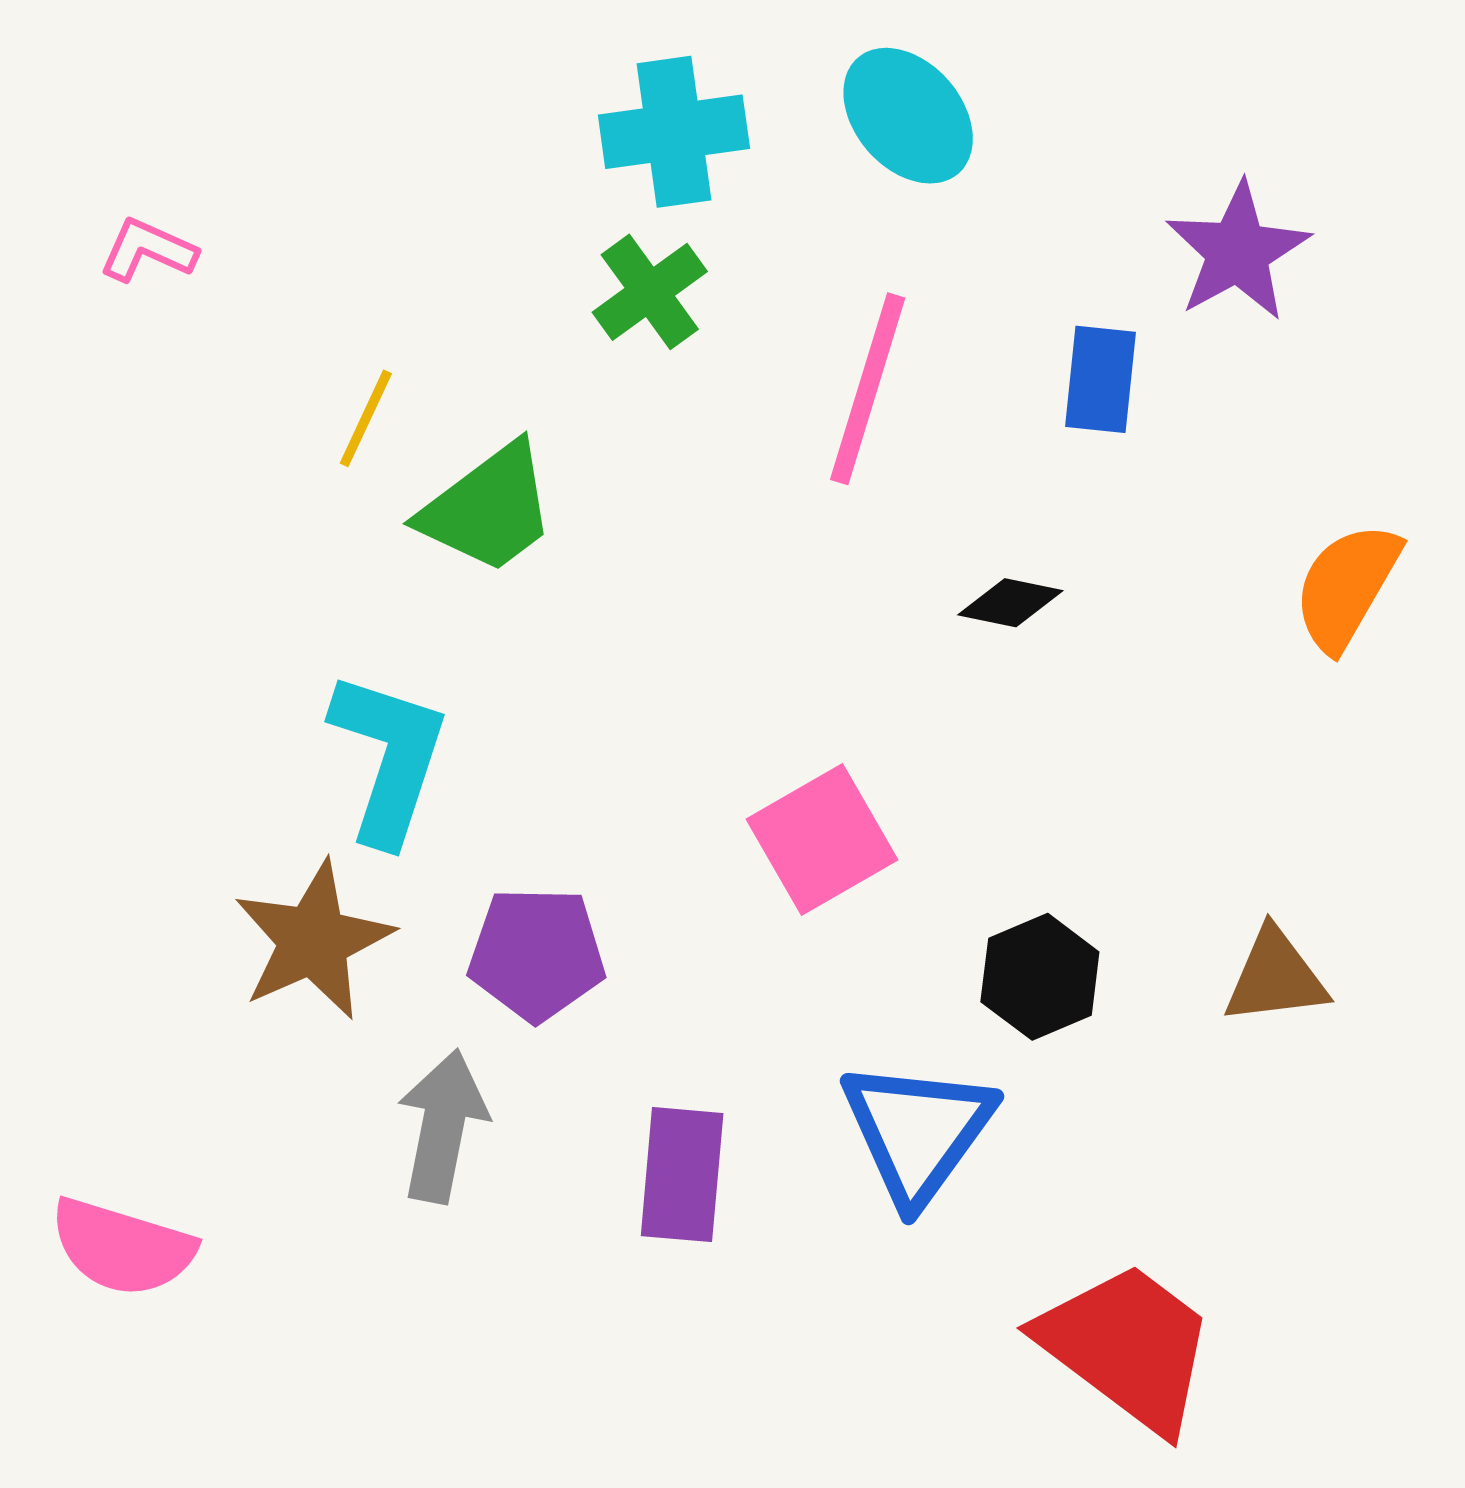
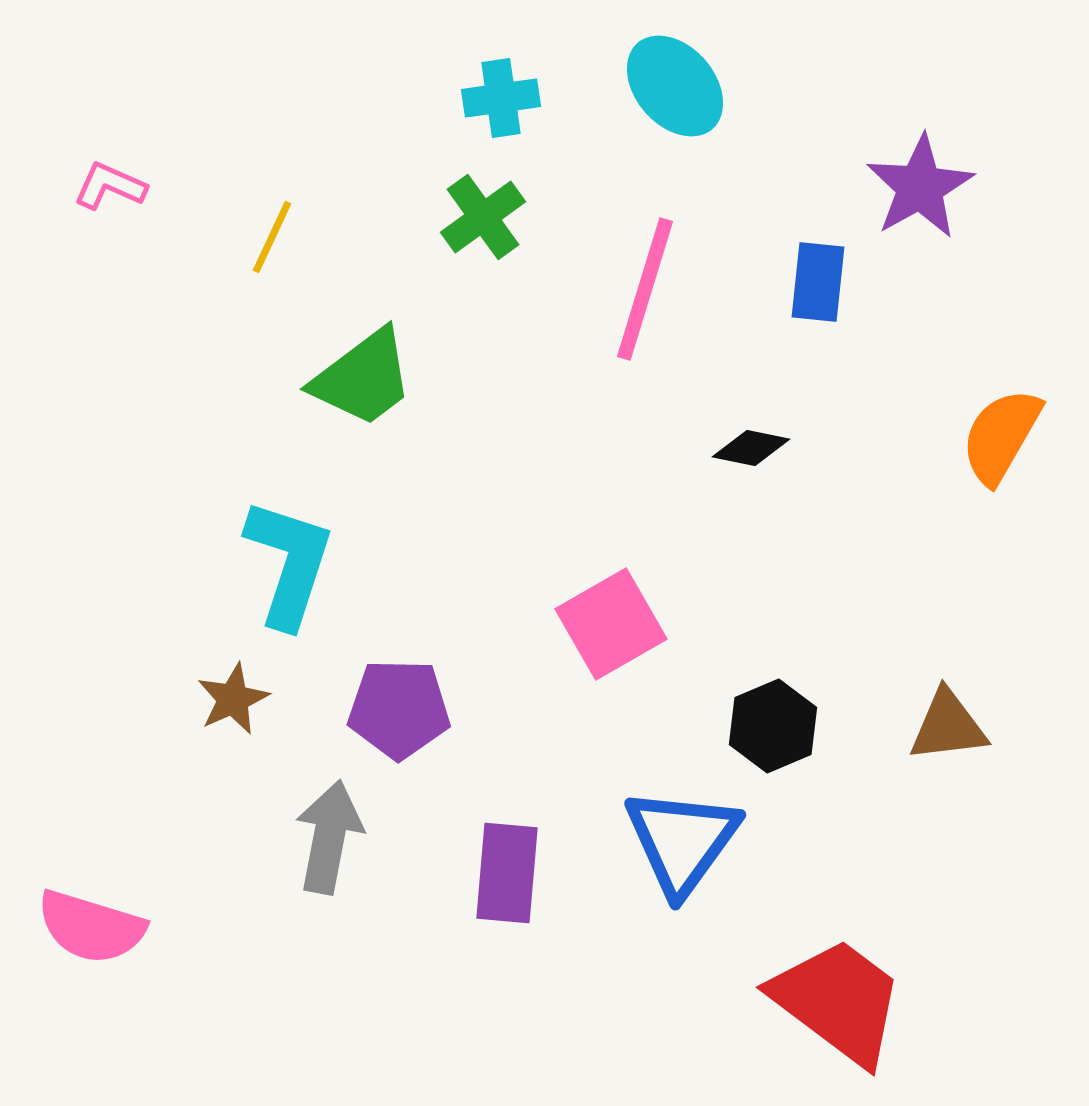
cyan cross: (674, 132) -> (501, 98), size x0.7
yellow line: (366, 418) -> (272, 237), moved
brown star: (313, 940) -> (233, 699), size x0.6

